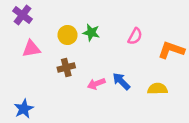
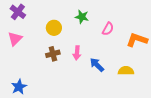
green star: (91, 32) -> (82, 17), moved
pink triangle: (31, 49) -> (15, 39), moved, turned -35
pink arrow: (96, 84) -> (77, 53), moved, turned -64

